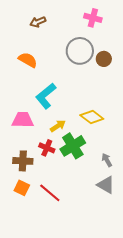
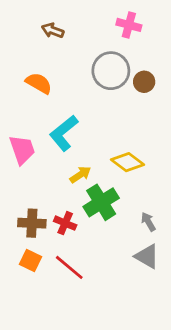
brown arrow: (38, 22) -> (53, 30), turned 42
pink trapezoid: (23, 120) -> (22, 150), moved, turned 70
red cross: (47, 148) -> (65, 223), moved

